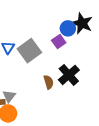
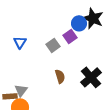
gray square: (29, 51) -> (53, 45), moved, size x0.6
black cross: (69, 75) -> (91, 77), moved

